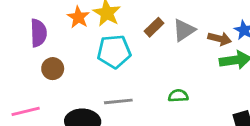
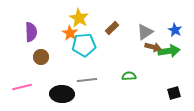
orange star: (78, 17) -> (70, 33), moved
gray triangle: (184, 30) -> (145, 32), moved
brown arrow: (220, 39) -> (153, 47), moved

